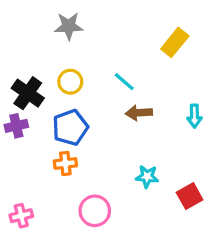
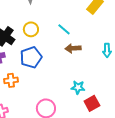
orange cross: (65, 163) -> (11, 80), moved
red square: (190, 196) -> (92, 103), moved

